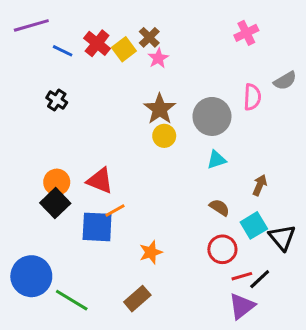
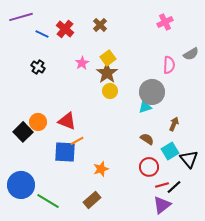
yellow square: (124, 49) -> (108, 58), moved
pink star: (158, 58) -> (82, 63), moved
gray circle: (212, 116) -> (152, 92), moved
black square: (55, 203) -> (23, 132), moved

